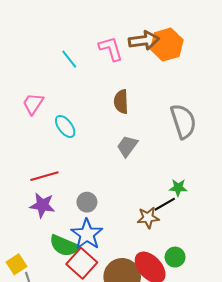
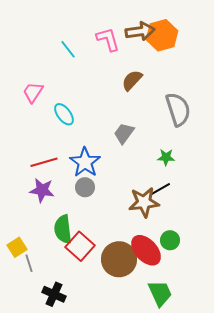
brown semicircle: (121, 102) -> (132, 80), moved, turned 45
green star: (178, 188) -> (166, 157), moved
brown star: (148, 218) -> (144, 202), size x1.4
blue star: (87, 234) -> (85, 162), moved
green semicircle: (64, 246) -> (63, 229), turned 60

